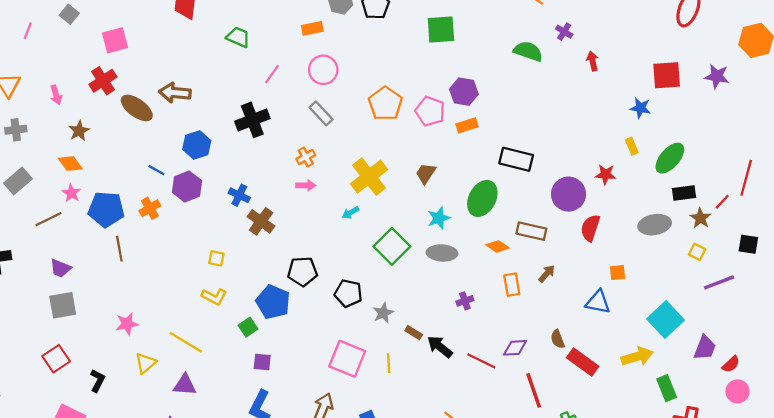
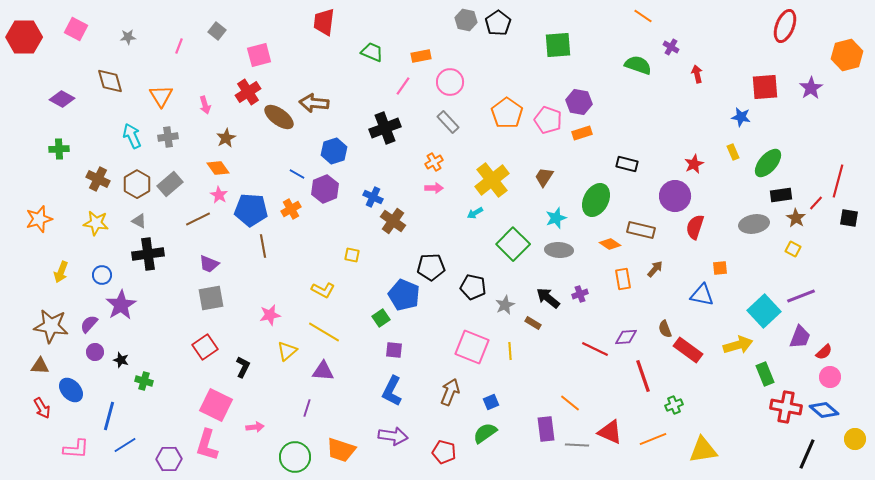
orange rectangle: (312, 28) -> (421, 56), moved
purple star: (717, 76) -> (811, 88), turned 30
black rectangle: (516, 159) -> (627, 164), size x0.7
red star: (606, 174) -> (694, 164), moved, turned -30
black square: (748, 244) -> (849, 218), moved
purple line: (719, 282) -> (801, 296), moved
yellow L-shape: (214, 297) -> (323, 290), moved
black arrow: (440, 347) -> (548, 298), moved

